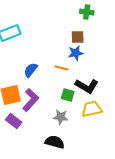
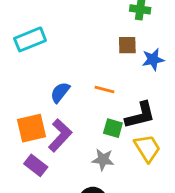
blue star: (76, 53) -> (153, 59), moved
black L-shape: (87, 86) -> (140, 115), turned -45
yellow trapezoid: (92, 109) -> (147, 148), turned 70

